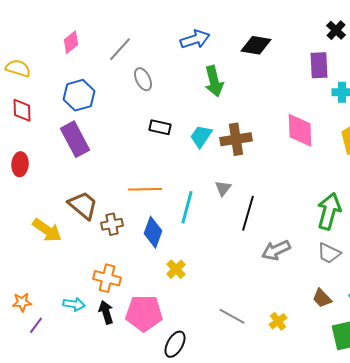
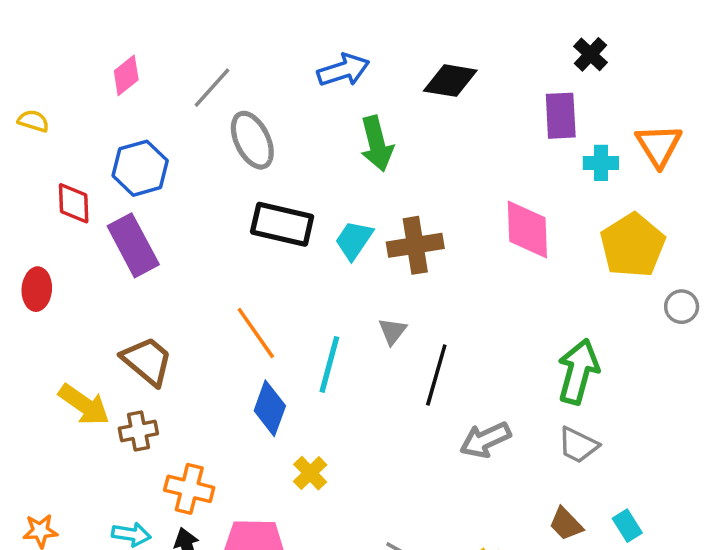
yellow semicircle: (18, 68) -> (33, 121), size x0.7
gray ellipse: (143, 79) -> (252, 140), size x1.4
red diamond: (22, 110) -> (74, 203), moved
black rectangle: (160, 127) -> (282, 224), size x1.6
orange line: (145, 189) -> (256, 333), turned 56
brown cross: (112, 224) -> (138, 431), moved

